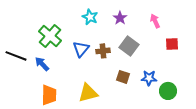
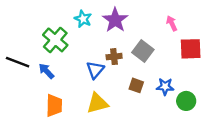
cyan star: (90, 17) -> (83, 19), moved
purple star: (120, 18) -> (115, 20), moved, size x1.6
red square: (172, 44) -> (191, 49), size x1.5
blue triangle: (81, 49) -> (95, 70), moved

